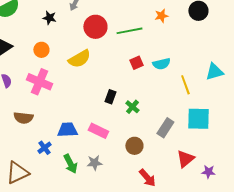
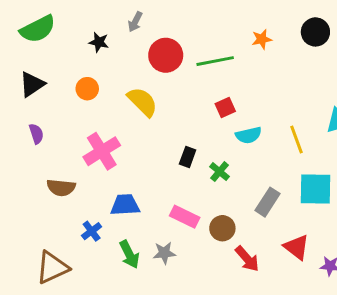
yellow semicircle: (79, 59) -> (142, 102), turned -105
cyan semicircle: (161, 64) -> (249, 135), moved
pink cross: (39, 82) -> (102, 151), moved, turned 35
pink rectangle: (98, 131) -> (185, 217), moved
red triangle: (185, 159) -> (297, 247), turned -42
red arrow: (147, 178) -> (247, 259), moved

